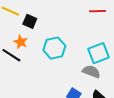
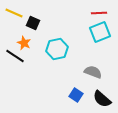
cyan square: (98, 53) -> (100, 32), moved

